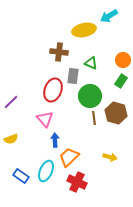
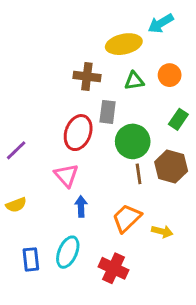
orange circle: (123, 60) -> (170, 75), moved
green triangle: (91, 63) -> (134, 81), moved, turned -32
orange trapezoid: (69, 157) -> (127, 218), moved
blue rectangle: (21, 176) -> (31, 259), turned 49

